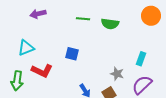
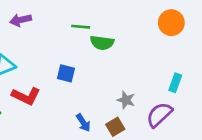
green semicircle: (110, 24) -> (102, 43), moved
cyan rectangle: (141, 59) -> (175, 83), moved

